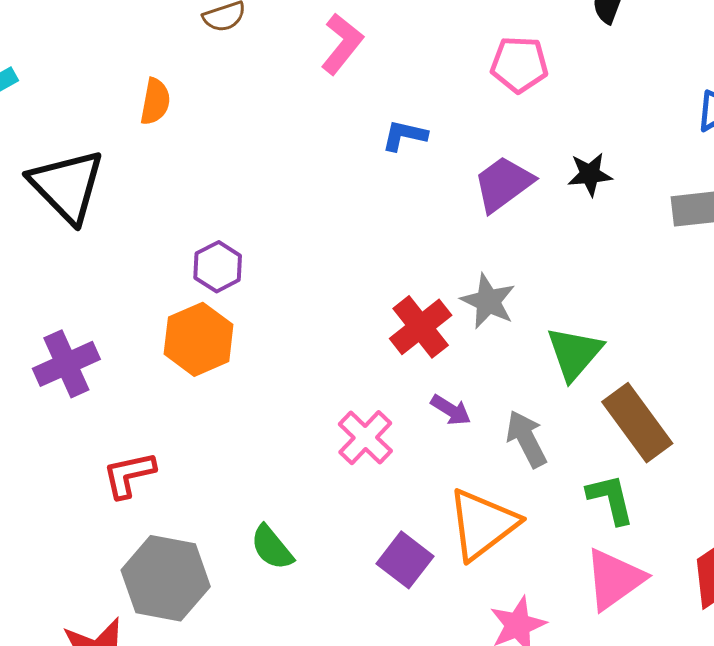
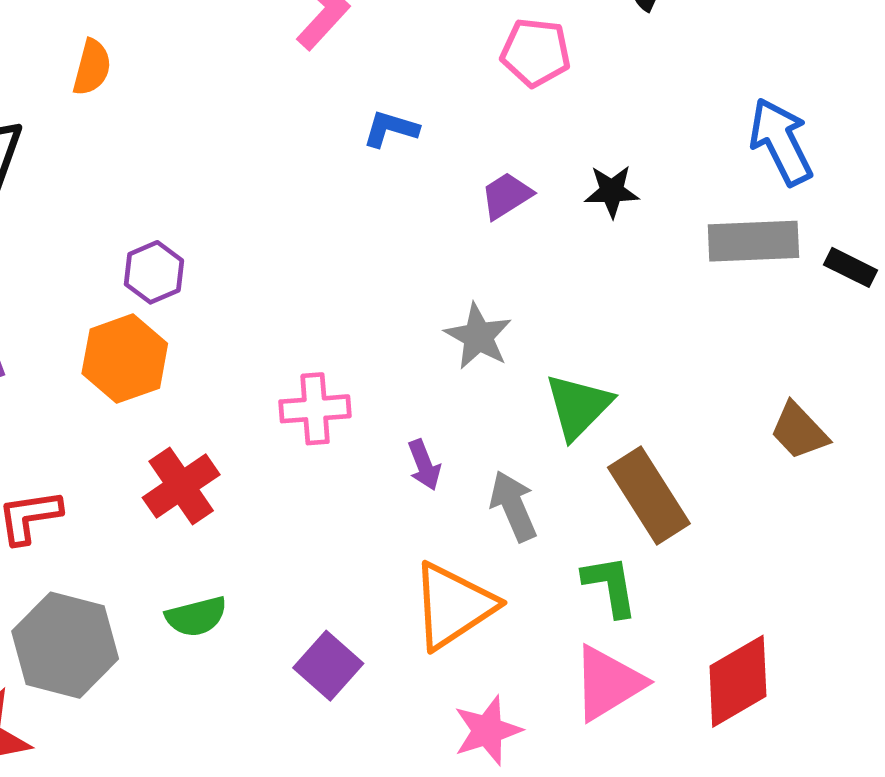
purple trapezoid: (503, 184) -> (506, 196), size x0.7
red cross: (421, 327) -> (181, 486), moved
purple arrow: (451, 410) -> (424, 465), turned 33
pink cross: (365, 438) -> (315, 409), moved, turned 38
green semicircle: (272, 547) -> (196, 617), turned -69
purple square: (405, 560) -> (328, 666), moved

